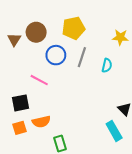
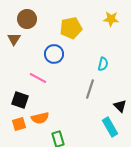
brown circle: (36, 32) -> (27, 19), moved
yellow star: (120, 37) -> (111, 19), moved
gray line: (82, 57) -> (90, 89), moved
black square: (21, 103) -> (20, 100), turned 30

